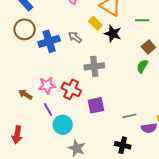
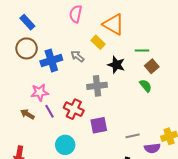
green line: (142, 20) -> (142, 50), moved
black star: (113, 34) -> (116, 65), moved
green semicircle: (142, 66) -> (146, 86), turned 112
pink star: (47, 85) -> (40, 92), moved
purple line: (48, 109) -> (50, 111), moved

